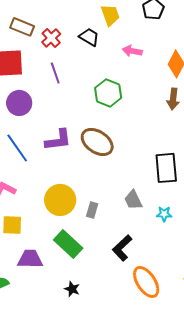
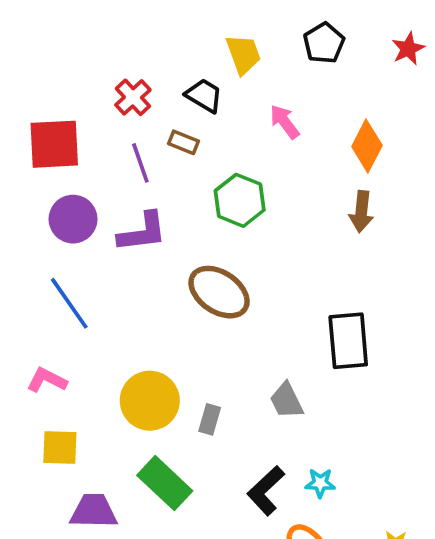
brown rectangle: (22, 27) -> (183, 142), moved, size x0.7
pink arrow: (132, 51) -> (285, 122), turned 42
purple L-shape: (58, 140) -> (142, 232), moved
cyan star: (164, 214) -> (320, 483), moved

